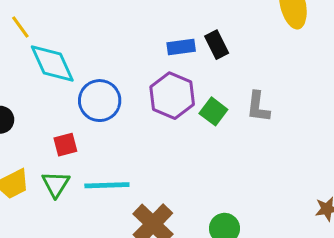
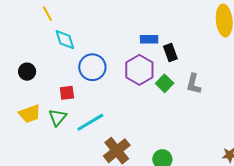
black rectangle: (217, 45) -> (170, 53), moved
cyan diamond: (52, 64) -> (65, 40), size x0.7
cyan line: (107, 185) -> (90, 122), turned -36

